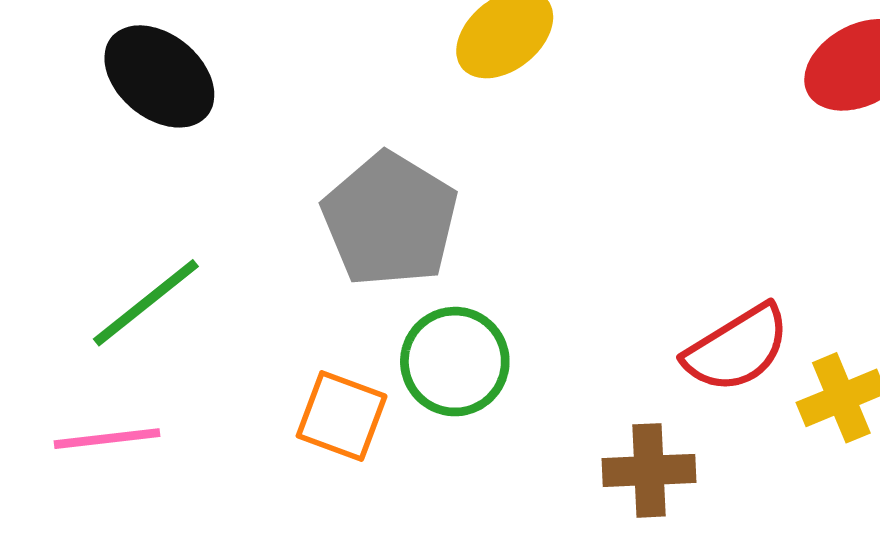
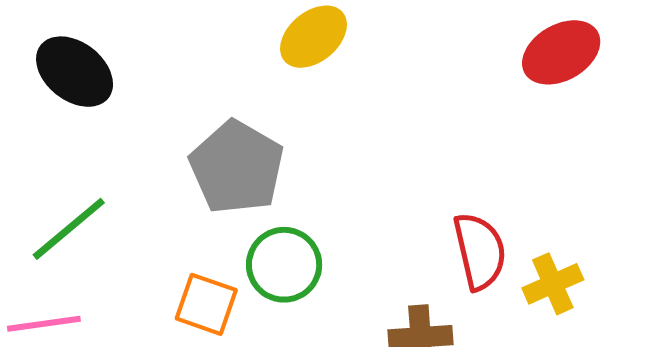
red semicircle: (737, 348) -> (480, 251), turned -70

